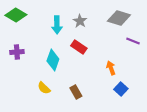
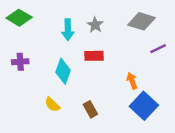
purple line: (133, 41) -> (158, 49), turned -48
red rectangle: (79, 47) -> (94, 56), turned -35
blue square: (121, 89) -> (144, 106), size x1.6

